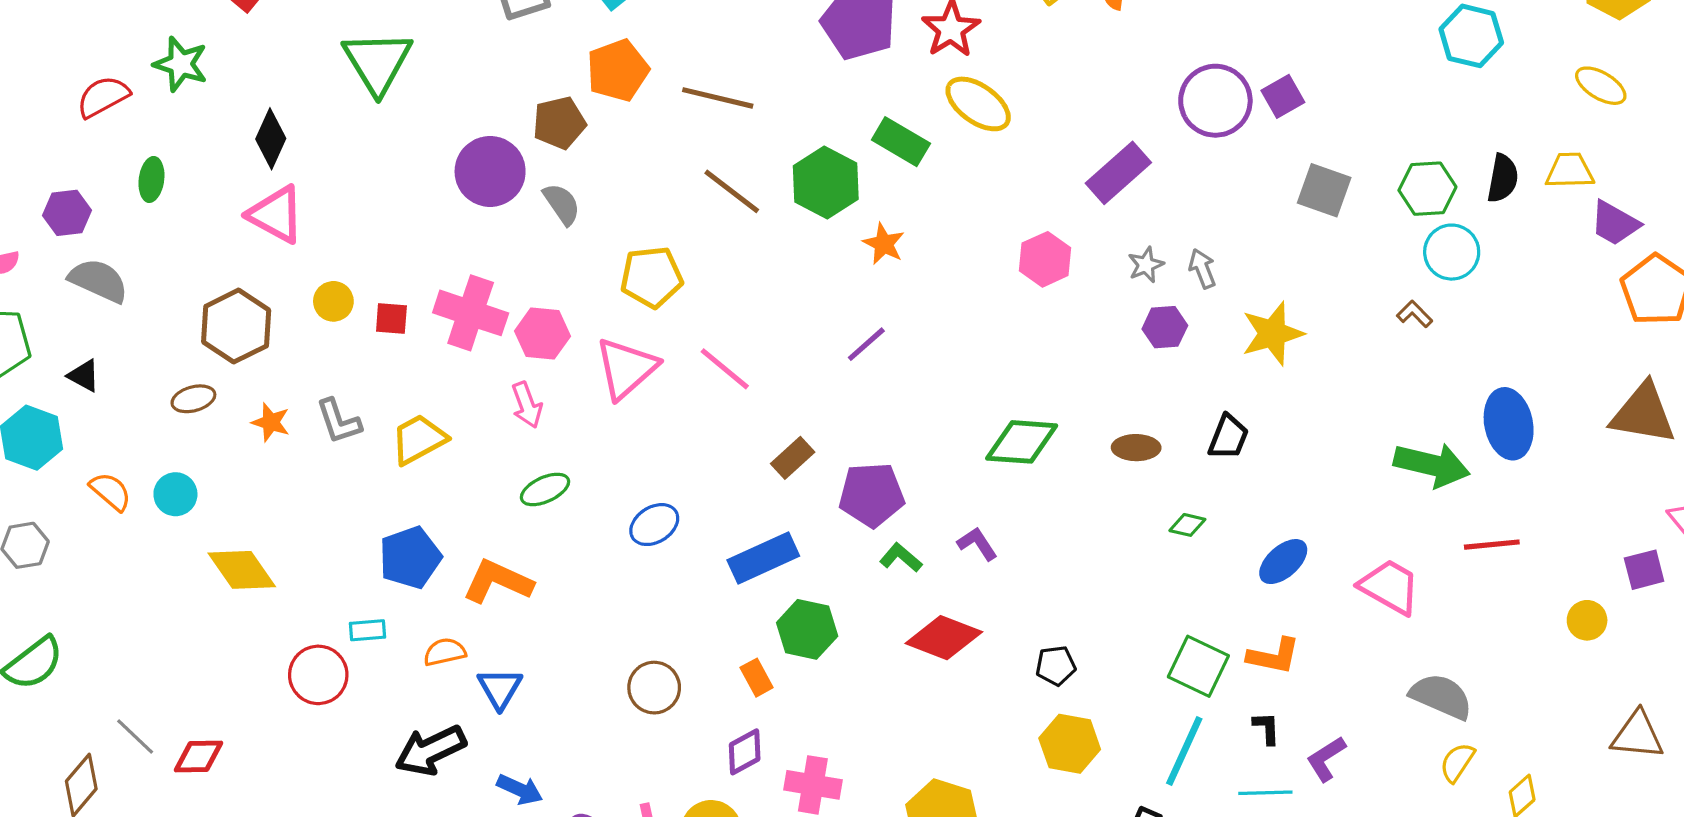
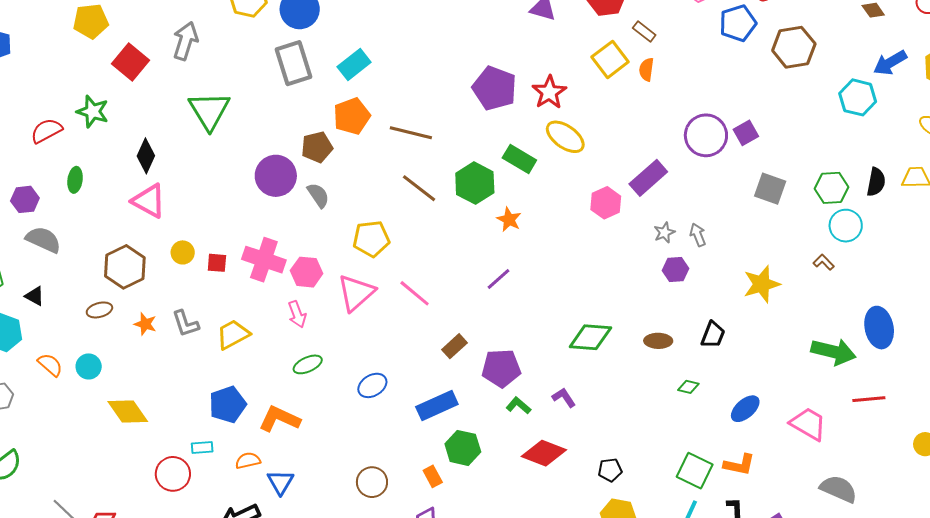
pink hexagon: (1045, 259) -> (606, 203), moved
yellow star: (1273, 334) -> (762, 284), moved

